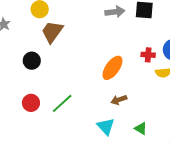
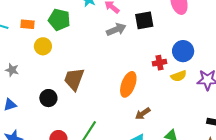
brown trapezoid: (52, 32) -> (74, 79), moved

